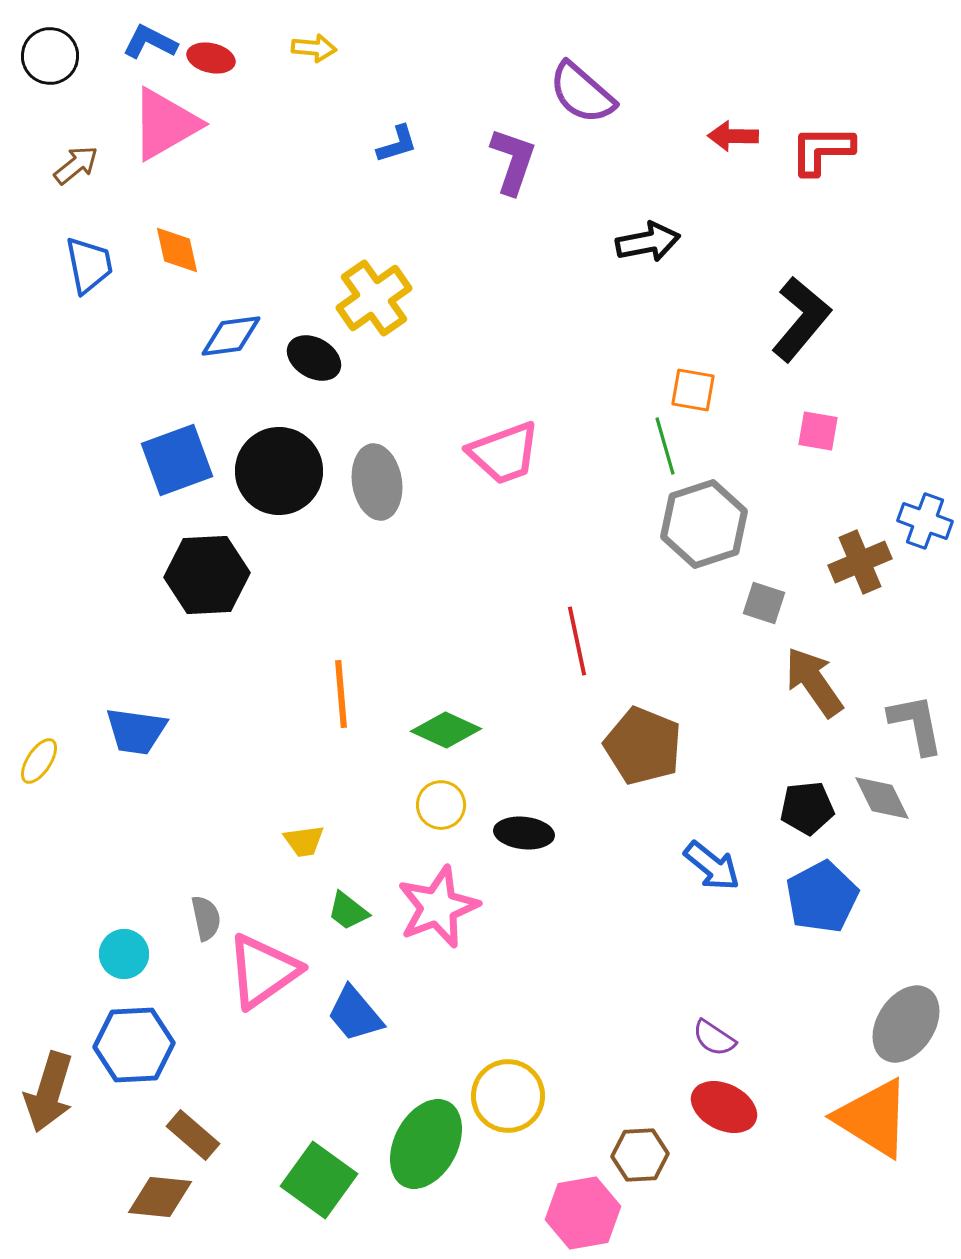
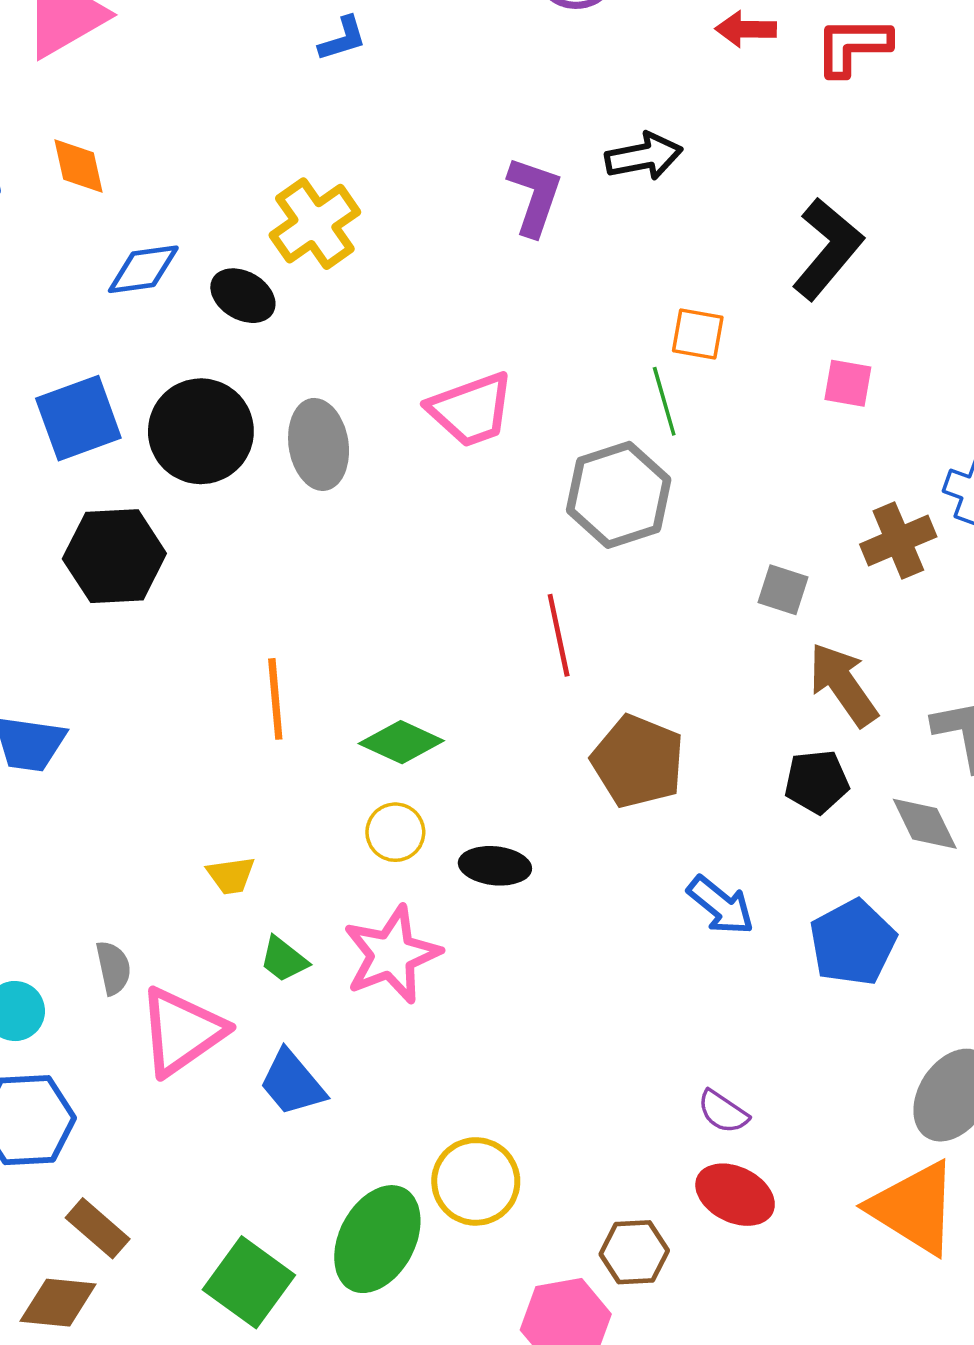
purple L-shape: (513, 161) -> (535, 196), moved
gray hexagon: (704, 524) -> (619, 495), moved
black pentagon: (807, 808) -> (817, 782), moved

